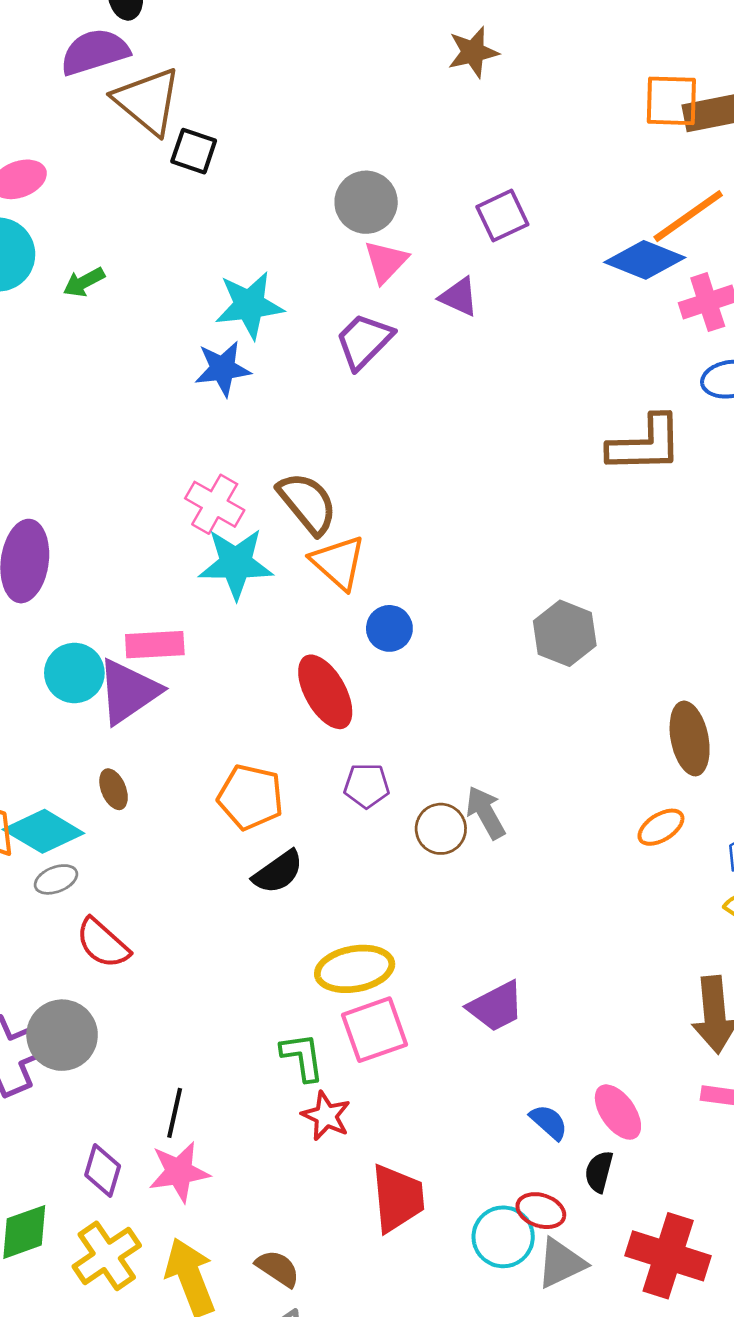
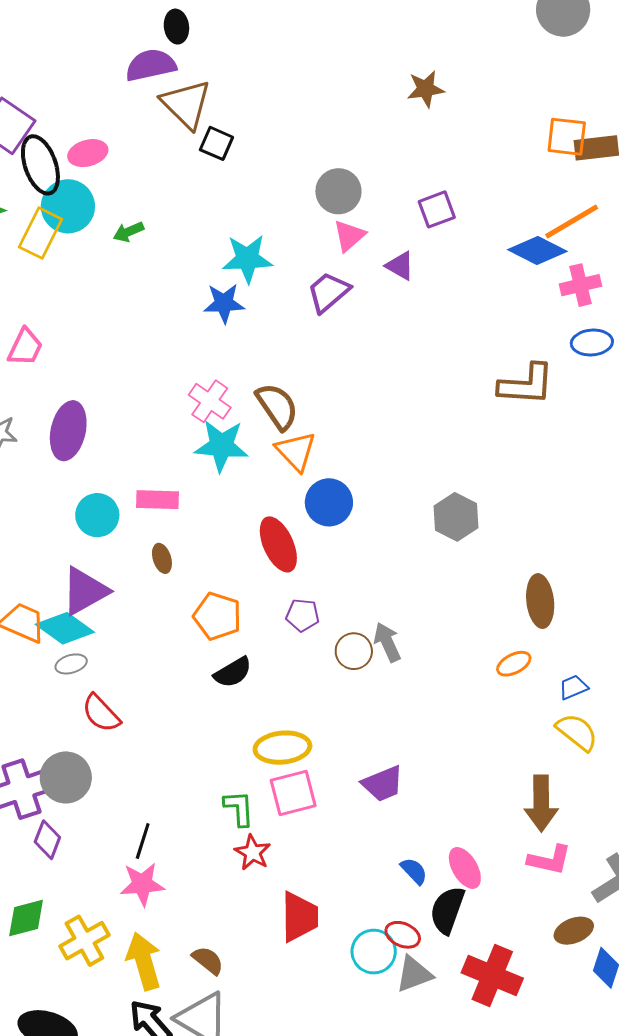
blue circle: (389, 628) -> (329, 502), size x1.4
purple triangle: (128, 691) -> (85, 591), moved
brown ellipse: (114, 789) -> (162, 558), moved
purple diamond: (103, 1171) -> (47, 840), moved
black semicircle: (599, 1172) -> (447, 910), size x1.6

